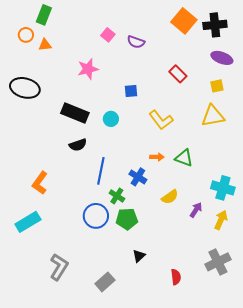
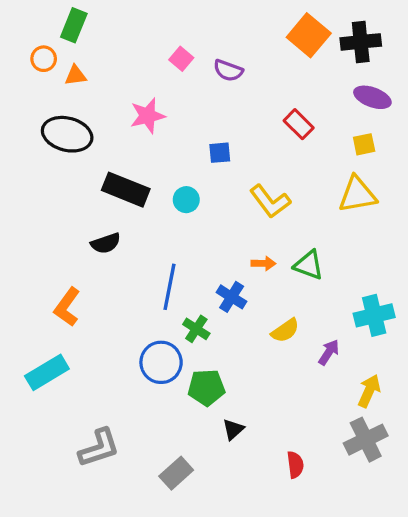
black ellipse: (25, 88) -> (67, 134), moved
black semicircle: (78, 145) -> (106, 243), moved
cyan cross: (223, 188) -> (374, 315), turned -30
green pentagon: (127, 219) -> (206, 388), moved
yellow arrow: (221, 220) -> (369, 391), moved
gray L-shape: (59, 267) -> (99, 448), turned 40

